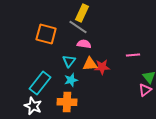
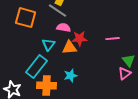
red star: (102, 67) -> (80, 39), moved
cyan star: (71, 80) -> (70, 76), moved
cyan rectangle: (40, 83) -> (36, 67), moved

